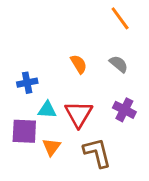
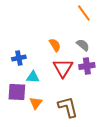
purple cross: (124, 110) -> (87, 66), moved, turned -35
red triangle: (79, 114) -> (63, 68), moved

